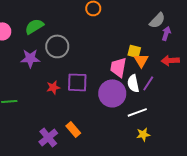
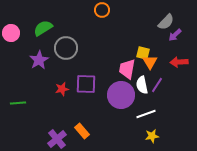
purple arrow: (166, 33) -> (175, 35), turned -152
purple star: (30, 58) -> (39, 60), turned -30

